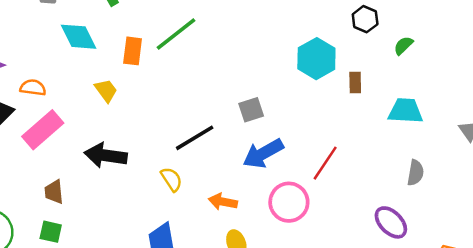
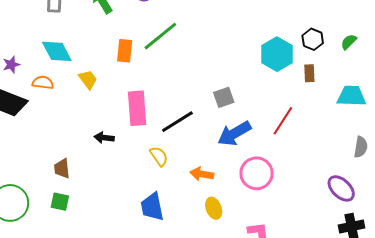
black hexagon: (365, 19) -> (313, 39), moved
cyan diamond: (79, 37) -> (57, 51), moved
yellow trapezoid: (106, 91) -> (88, 79), moved
pink rectangle: (43, 130) -> (137, 108), moved, turned -52
black arrow: (106, 155) -> (104, 138), size x0.6
red line: (325, 163) -> (283, 121), moved

